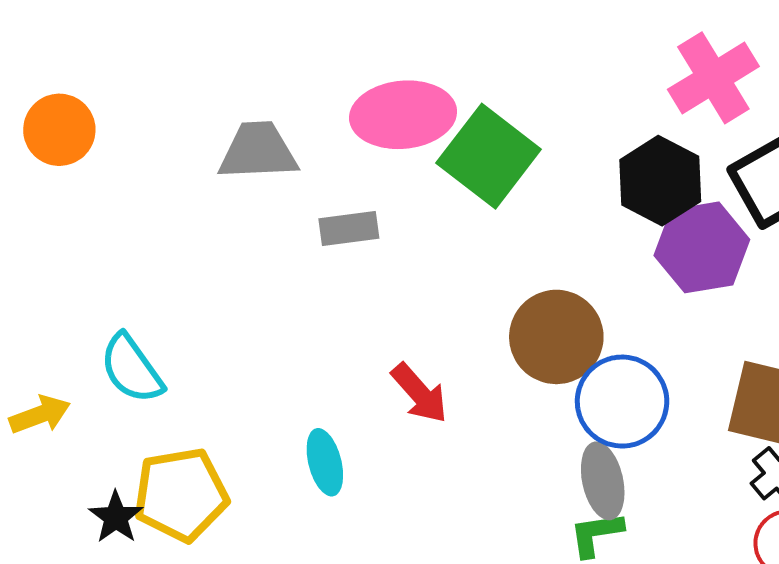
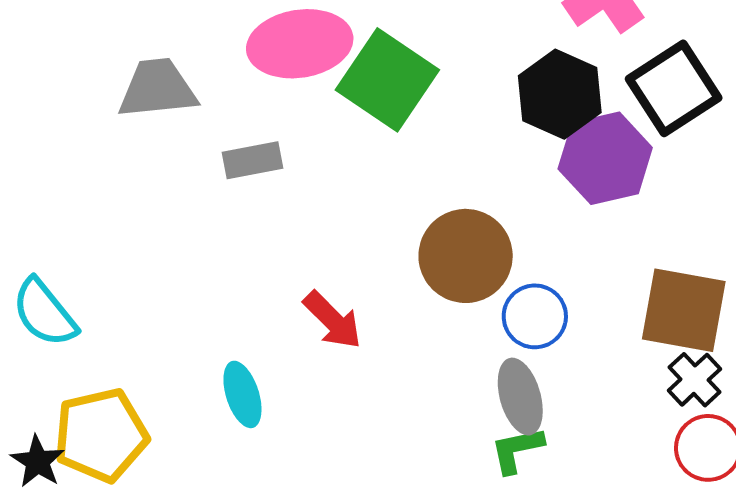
blue circle: (622, 402) -> (535, 316), size x0.7

